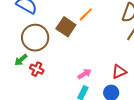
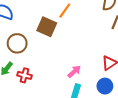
brown circle: (35, 38) -> (17, 43), size x0.7

